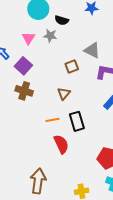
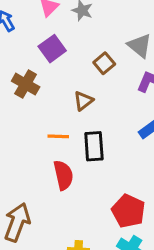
purple square: (23, 66) -> (52, 49), moved
brown square: (72, 67) -> (104, 63), turned -32

